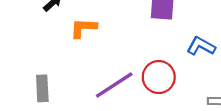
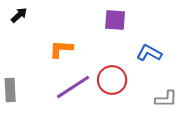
orange L-shape: (83, 28) -> (61, 49), moved

